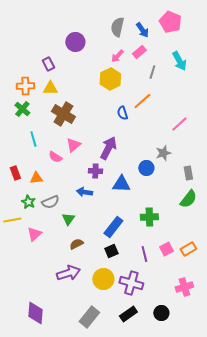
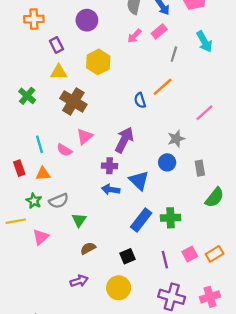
yellow hexagon: (110, 79) -> (98, 62), moved
orange cross: (25, 86) -> (34, 19), moved
cyan line: (33, 139) -> (40, 144), moved
gray star: (163, 153) -> (176, 139), moved
gray rectangle: (188, 173) -> (200, 168), moved
blue triangle: (121, 184) -> (139, 180), turned 42
blue arrow: (84, 192) -> (111, 190), moved
blue rectangle: (113, 227) -> (141, 220), moved
purple arrow: (68, 273) -> (79, 281), size x0.7
purple cross: (131, 283) -> (172, 297), moved

